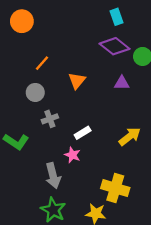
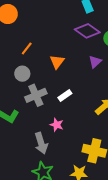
purple triangle: (122, 83) -> (95, 62), turned -40
gray cross: (50, 119) -> (36, 95), size x1.5
white rectangle: (83, 133) -> (65, 96), moved

